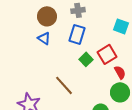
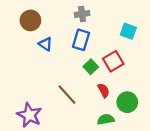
brown circle: (47, 16) -> (30, 20), moved
red semicircle: (120, 72) -> (104, 90), moved

